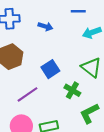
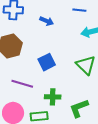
green cross: (72, 90) -> (53, 97), moved, turned -35
purple line: (28, 94) -> (22, 84), turned 45

